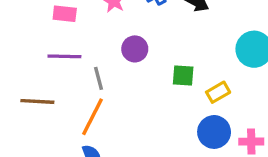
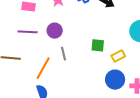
purple circle: (135, 49) -> (55, 31), moved
gray line: (98, 78) -> (63, 54), moved

